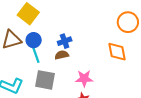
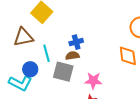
blue circle: (34, 40) -> (30, 69), moved
gray square: (45, 80) -> (63, 72), moved

